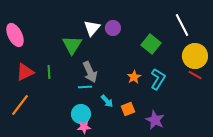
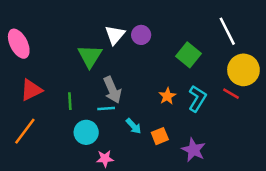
green line: (49, 72) -> (70, 101), moved
red line: (195, 75) -> (231, 94), moved
cyan circle: (81, 114) -> (86, 132), moved

